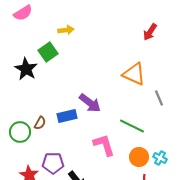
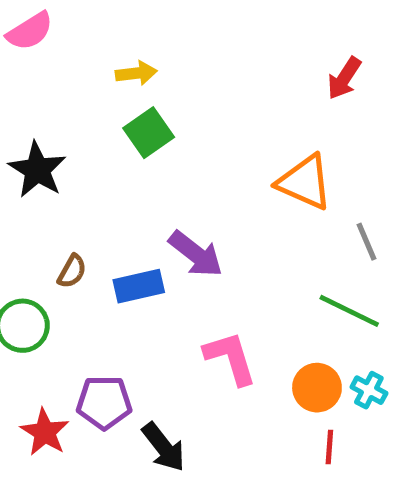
green square: (48, 52) -> (149, 133), moved
brown semicircle: (40, 123) -> (72, 271), moved
green line: (132, 126) -> (349, 311), moved

